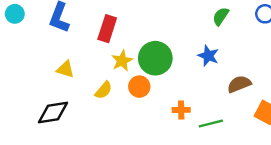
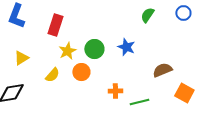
blue star: (208, 56) -> (126, 47), moved
green circle: (155, 58) -> (94, 49), size x0.7
yellow triangle: (65, 69) -> (21, 58), turned -49

